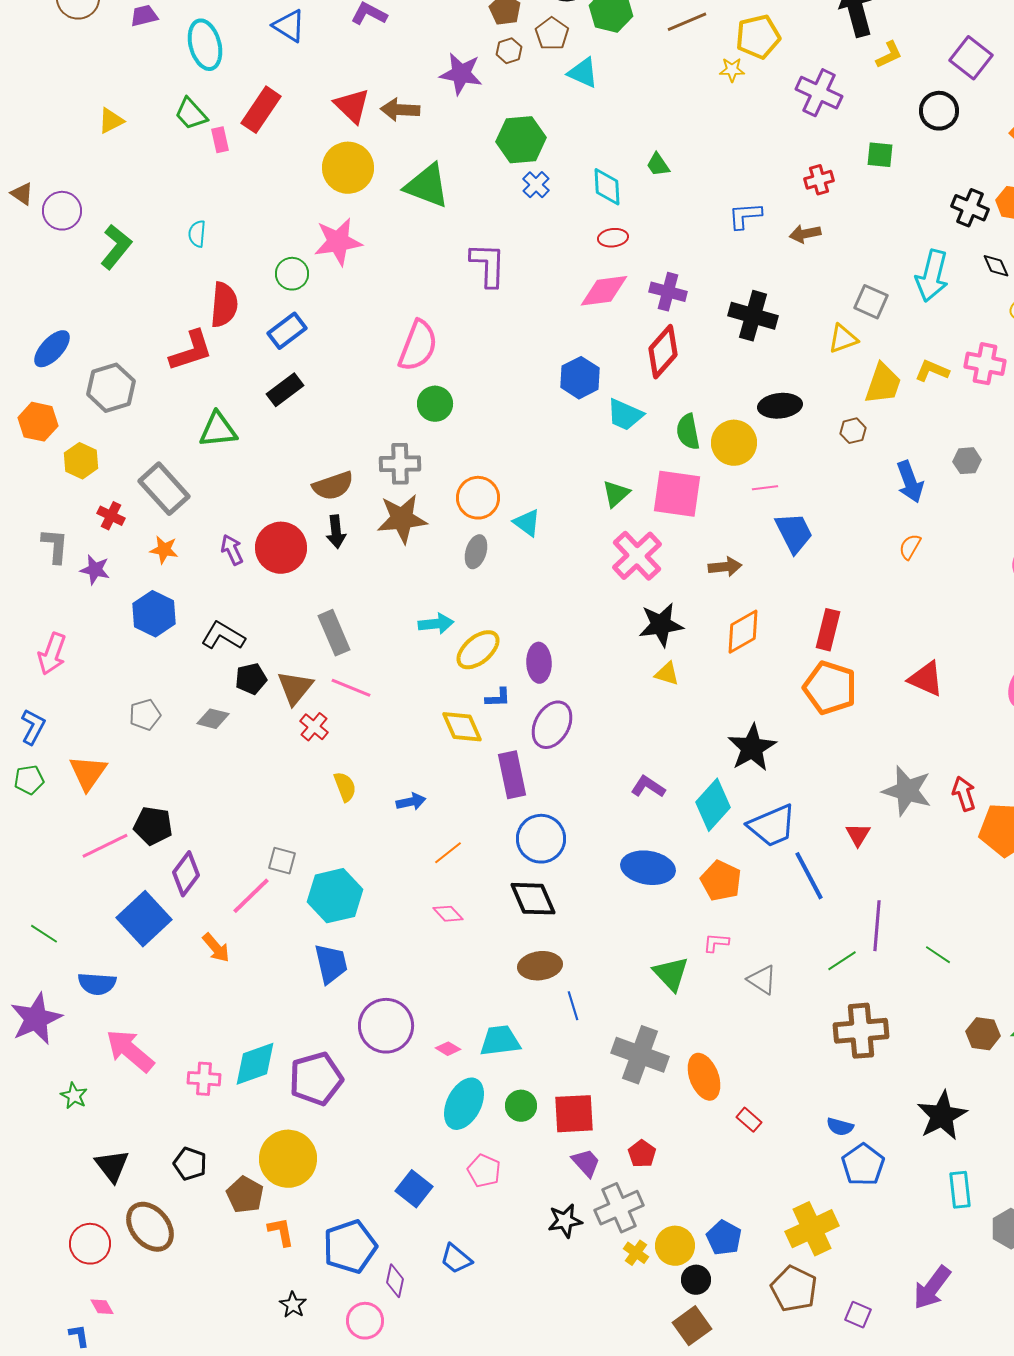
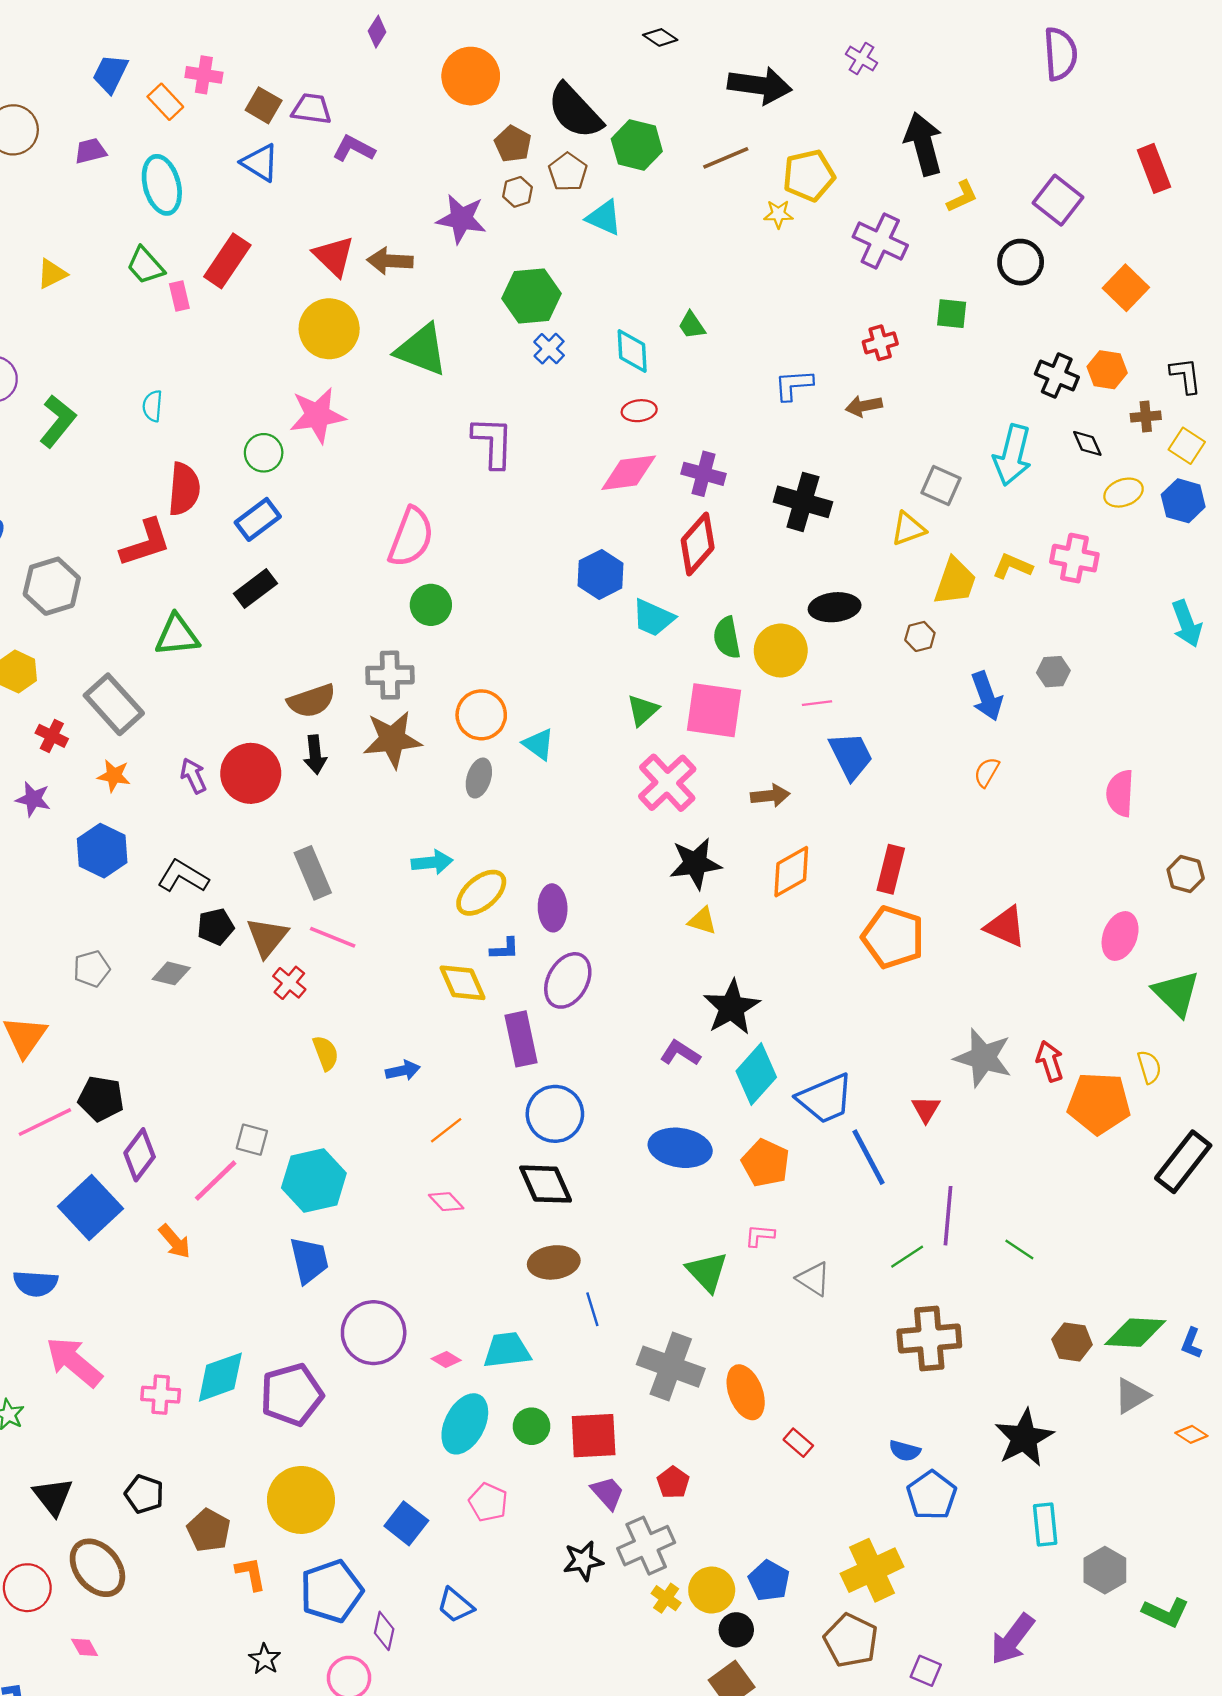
black star: (752, 748) -> (732, 1007), moved
yellow circle: (288, 1159) -> (301, 1500), moved
pink diamond: (102, 1307) -> (85, 1647), moved

